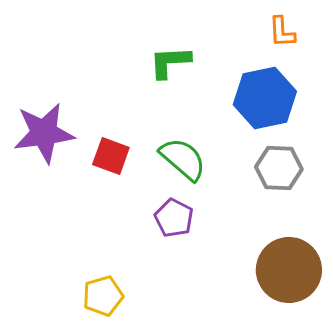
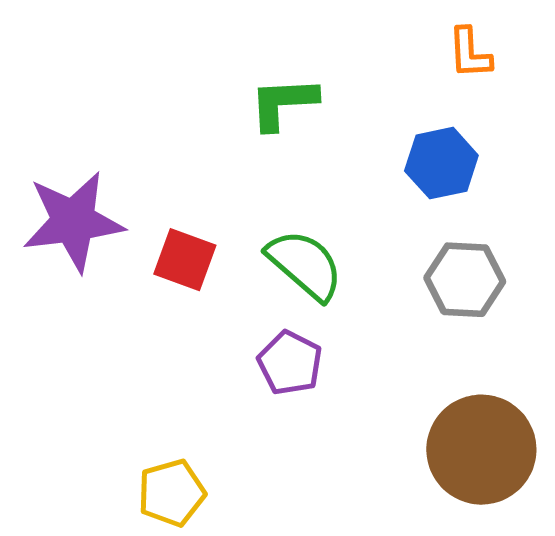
blue hexagon: (265, 98) -> (441, 163), size x0.7

